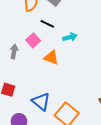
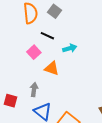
gray arrow: (14, 52) -> (34, 90), moved

